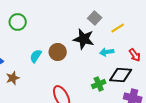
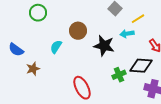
black star: (84, 39) -> (104, 46), moved
brown circle: (58, 52) -> (78, 31), moved
cyan arrow: (107, 52) -> (127, 34), moved

